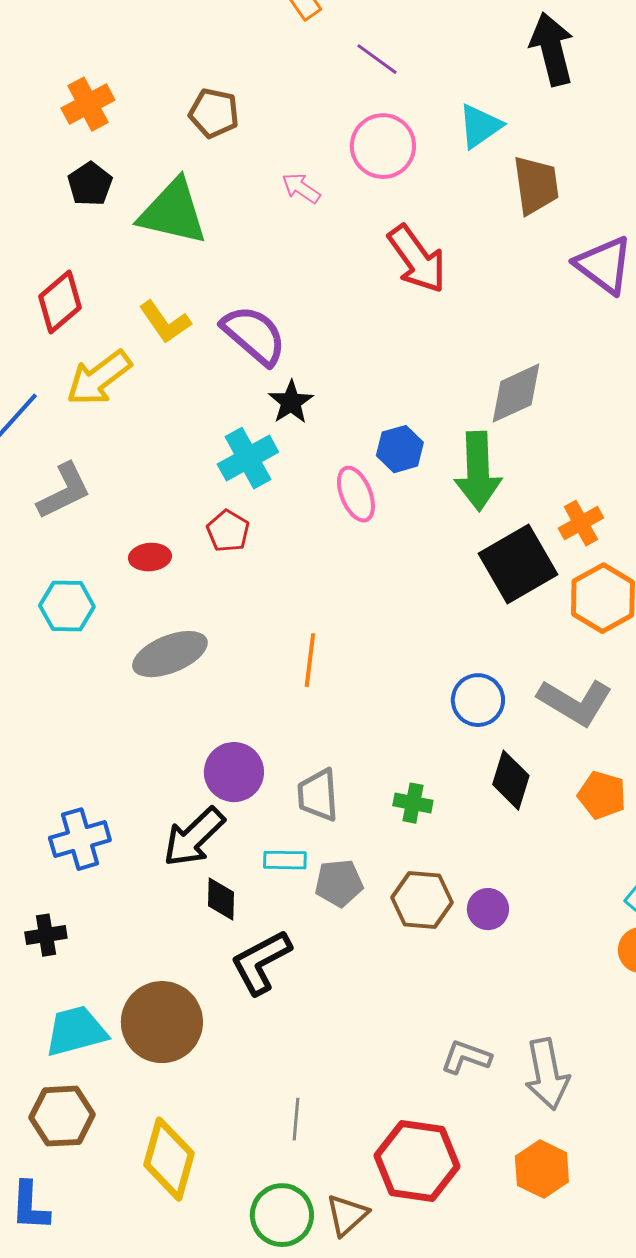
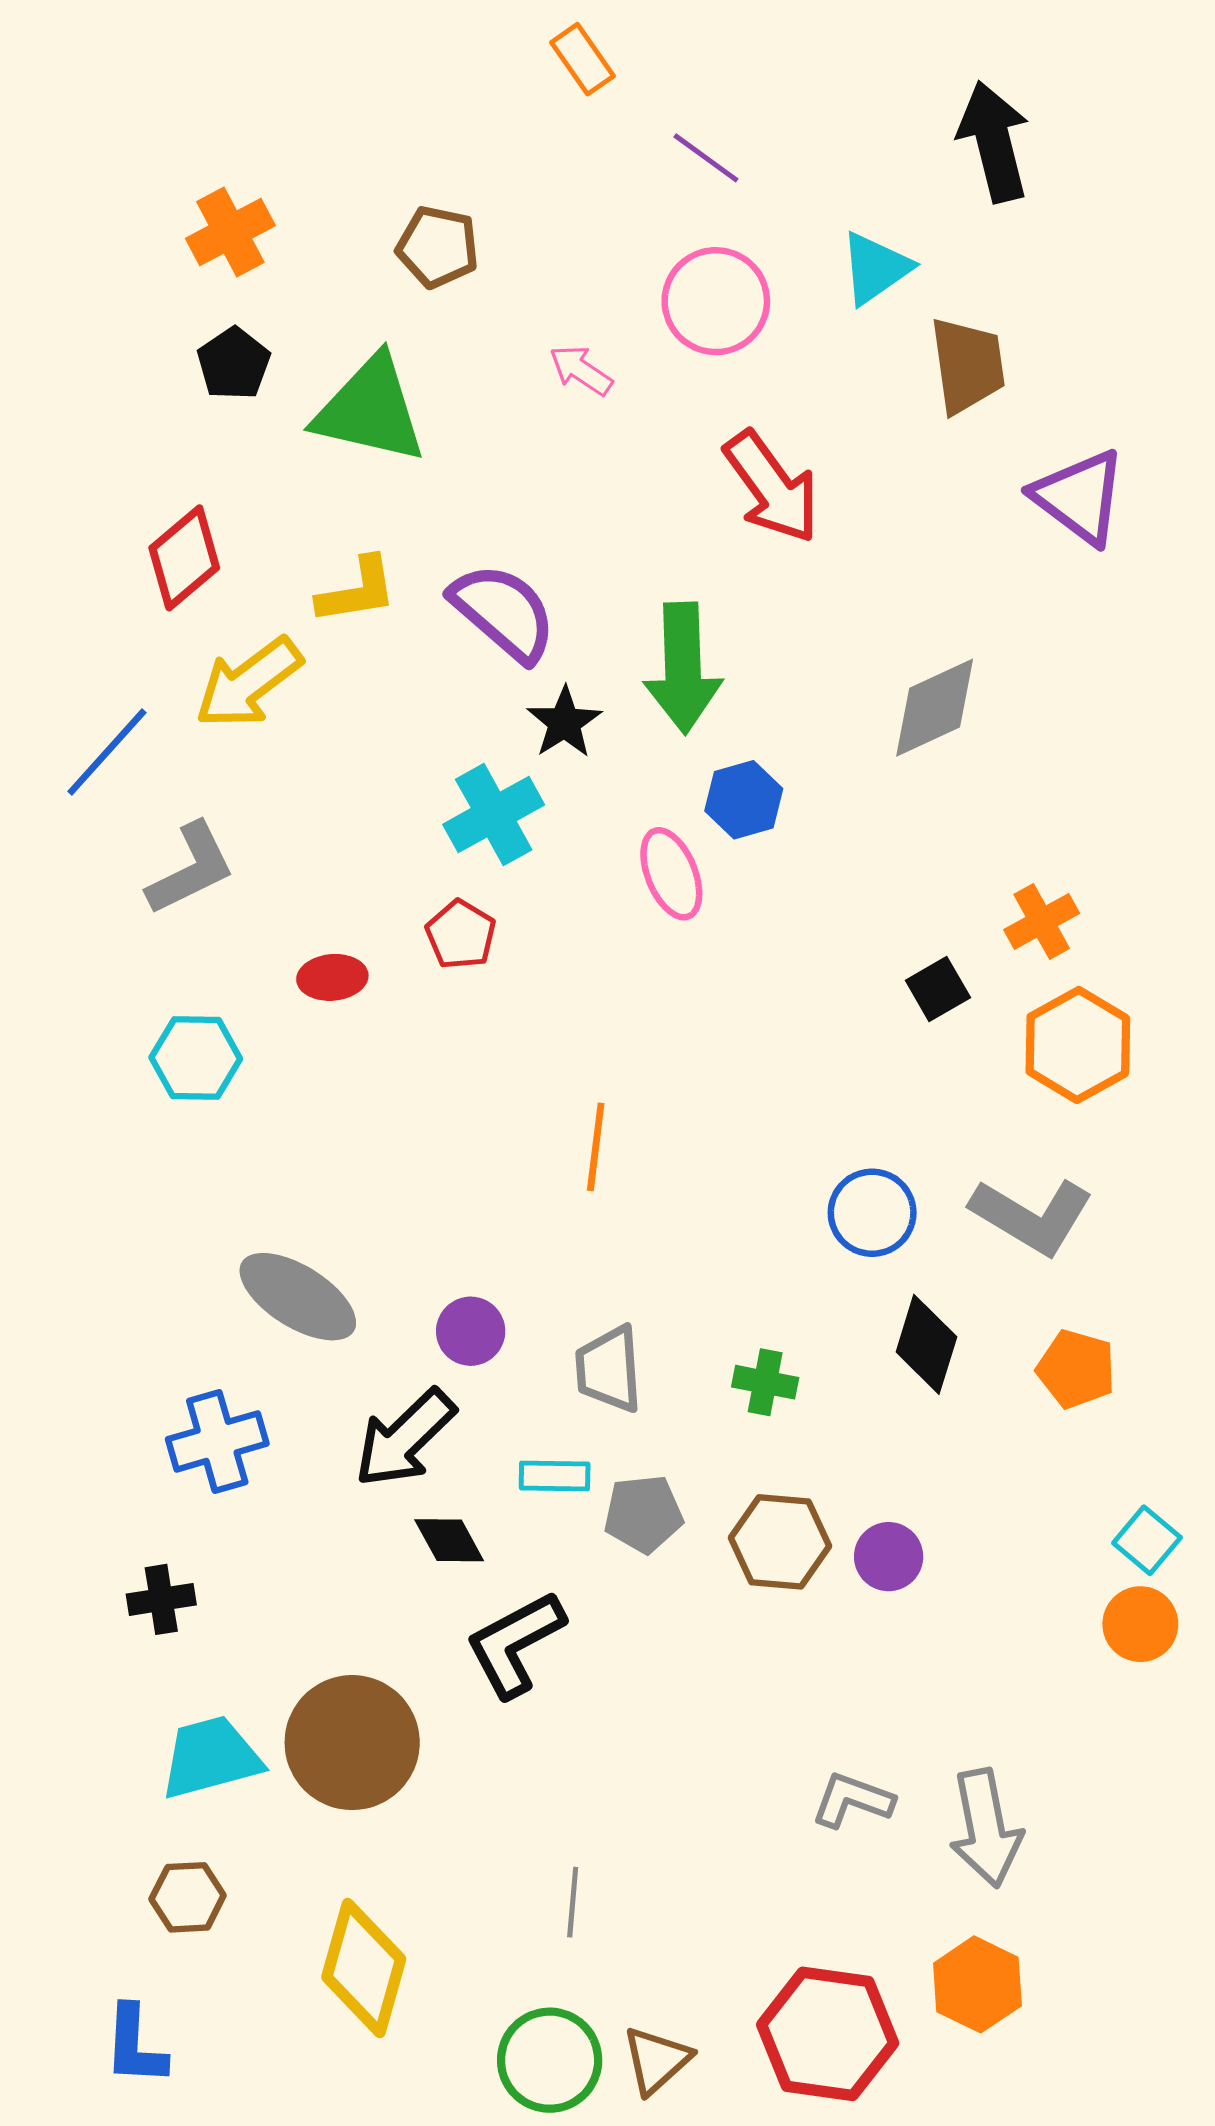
yellow L-shape: (165, 322) -> (357, 591), turned -64
green arrow: (478, 471) -> (683, 668), moved
black square: (518, 564) -> (938, 989), size x0.5
gray ellipse: (170, 654) -> (298, 1297), moved, turned 54
purple circle: (234, 772) -> (471, 1331), size x0.7
black diamond: (221, 899) -> (449, 1540), turned -30
brown hexagon: (62, 1116) -> (188, 1897), size x0.7
red hexagon: (417, 1161) -> (828, 2034), moved

